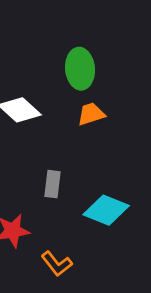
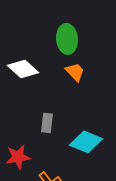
orange trapezoid: (91, 114) -> (75, 72), turned 65

